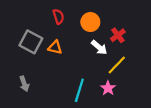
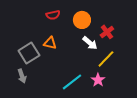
red semicircle: (58, 17) -> (53, 15), turned 96
gray square: (31, 42) -> (29, 53), moved, turned 30
cyan line: (79, 90) -> (72, 82), turned 35

